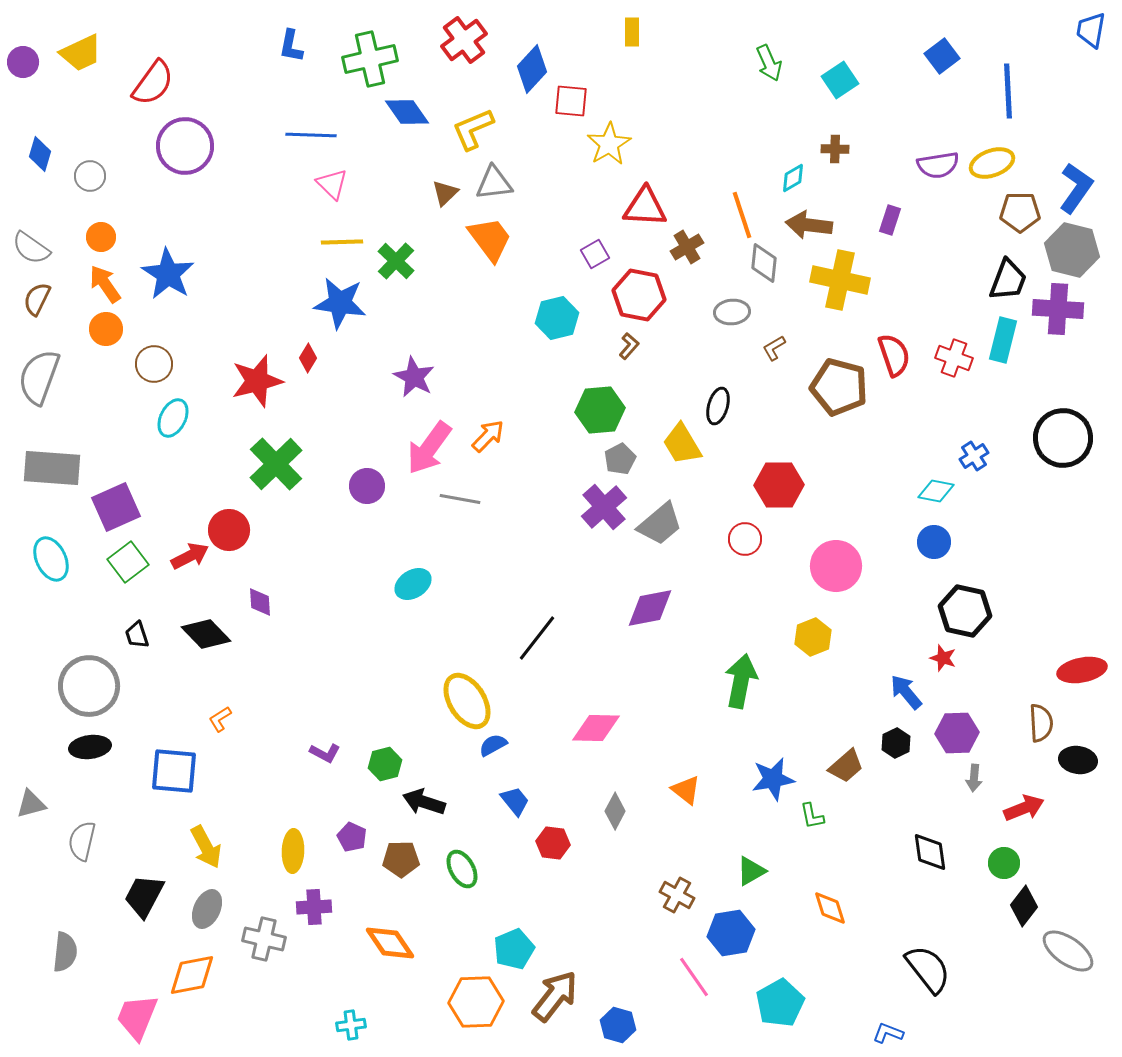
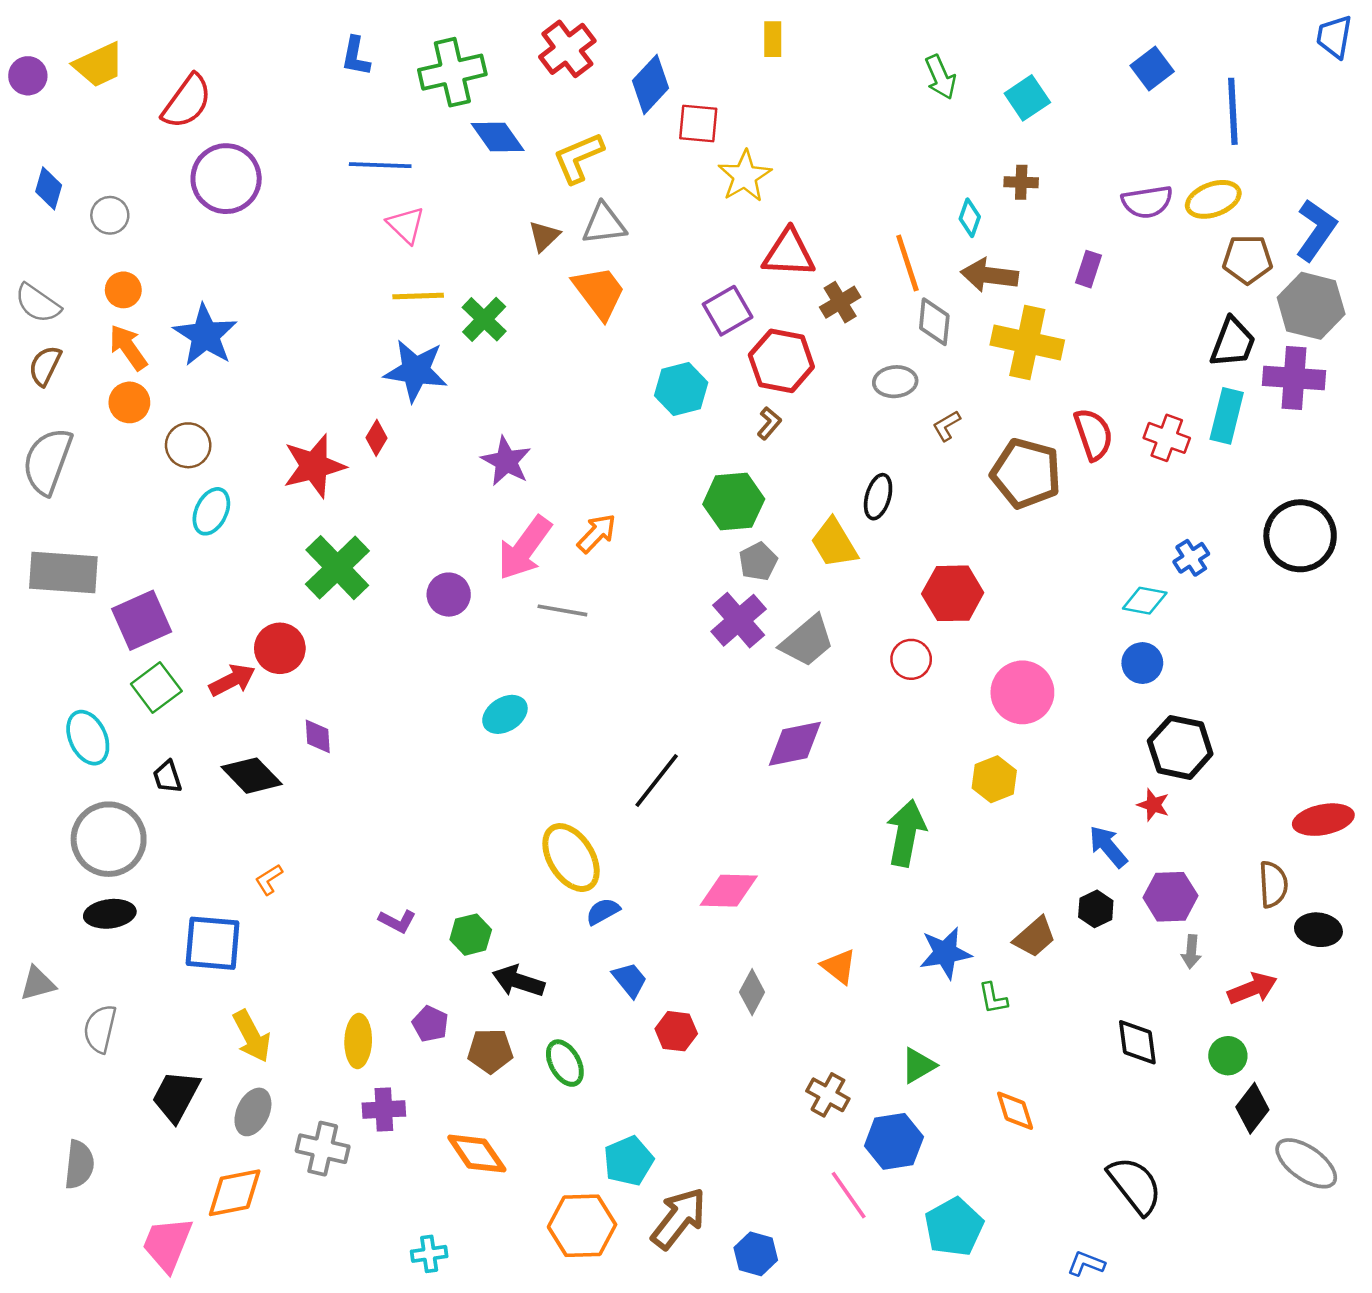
cyan diamond: (793, 178) -> (970, 218), turned -40
purple square: (595, 254) -> (728, 311), size x1.4
cyan ellipse: (51, 559) -> (88, 738), moved

